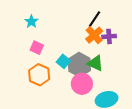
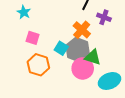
orange cross: (94, 35) -> (82, 30), moved
purple cross: (109, 36) -> (104, 17), turned 32
green triangle: (95, 63) -> (93, 57), moved

